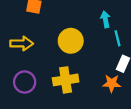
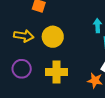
yellow circle: (71, 41) -> (53, 37), moved

